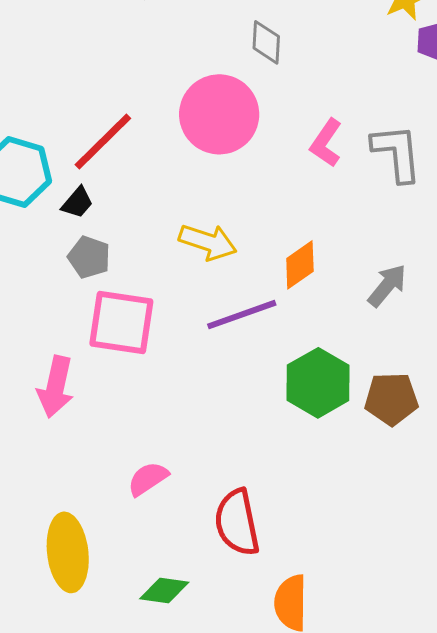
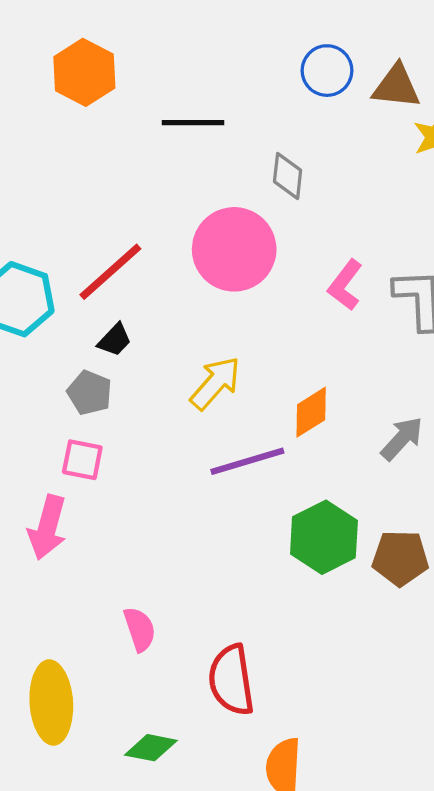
black trapezoid: (77, 203) -> (115, 340), moved
yellow arrow: (208, 242) -> (215, 383), turned -70
pink square: (121, 322) -> (82, 460), moved, size x0.6
pink semicircle: (148, 479) -> (140, 629), turned 102

